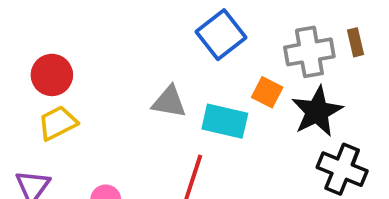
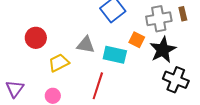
red circle: (52, 75) -> (36, 38), moved
yellow trapezoid: (58, 123) -> (59, 63), moved

